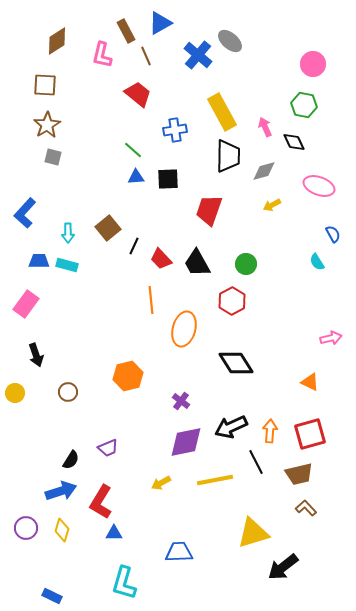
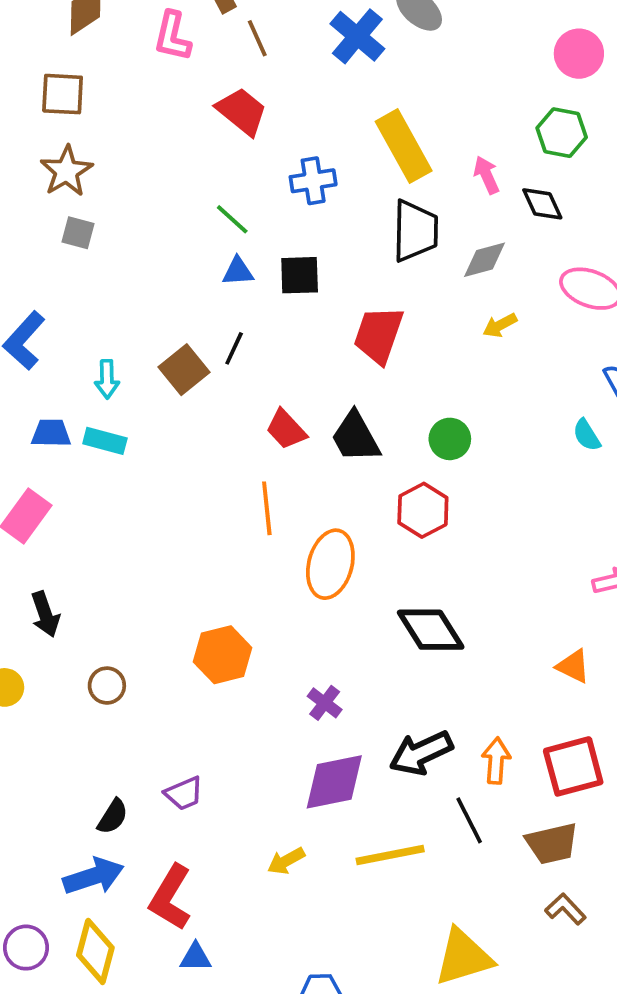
black line: (134, 246) -> (234, 348), moved
yellow diamond: (62, 530) -> (95, 951), size x1.4

